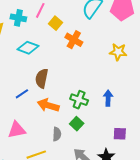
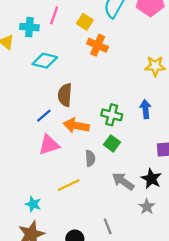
yellow square: (55, 23) -> (85, 22), moved
yellow star: (118, 52) -> (155, 66), moved
pink triangle: (17, 130) -> (49, 145), moved

